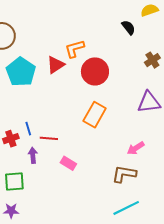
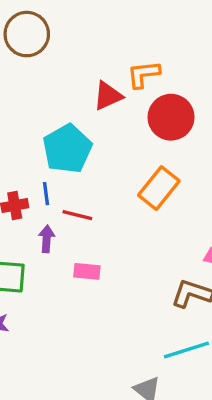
cyan pentagon: (21, 72) -> (67, 149), moved
pink rectangle: (68, 163) -> (87, 271), moved, turned -35

